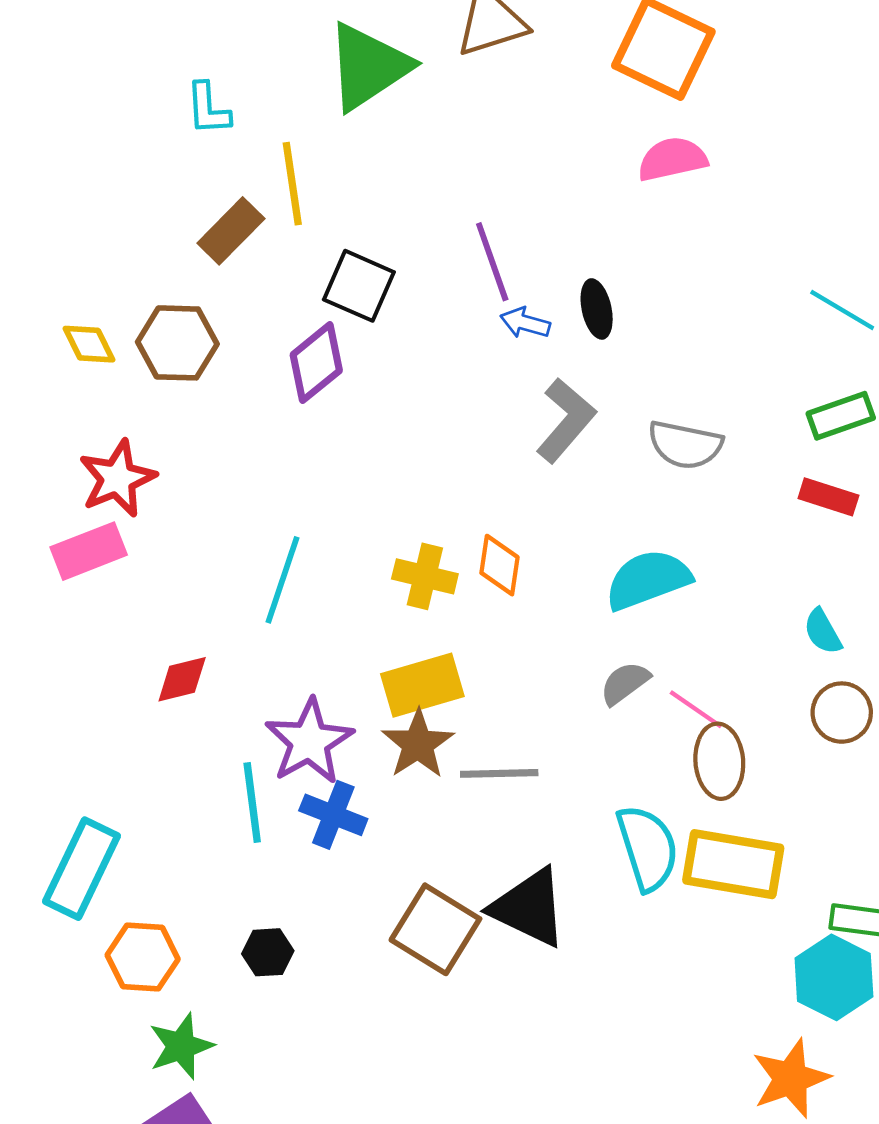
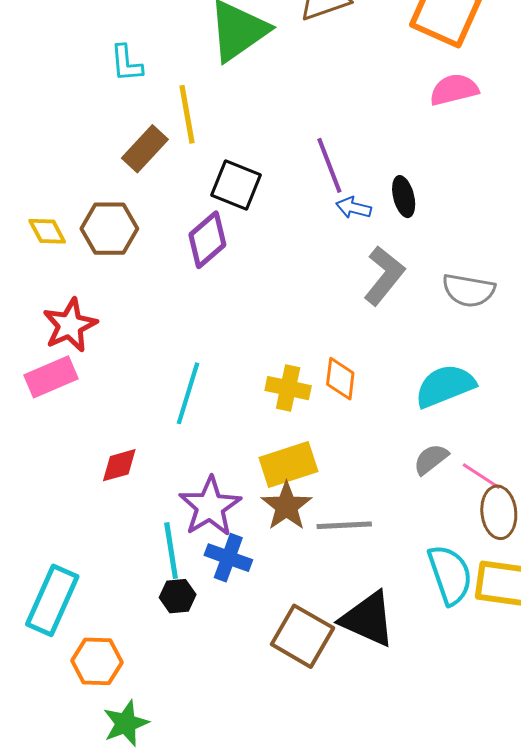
black hexagon: (268, 952) -> (178, 596), moved

